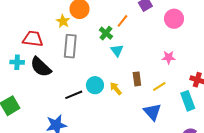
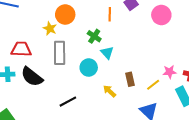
orange line: (122, 21) -> (110, 14), moved, turned -32
pink star: (169, 57) -> (170, 72), moved
cyan circle: (95, 85) -> (89, 68), moved

